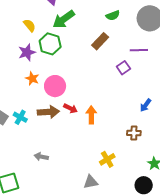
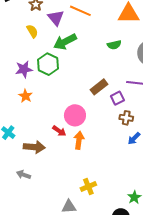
yellow semicircle: (29, 25) -> (32, 31), moved
brown rectangle: (100, 41) -> (99, 87), moved
pink circle: (55, 86) -> (75, 115), moved
brown arrow: (48, 112) -> (34, 147), moved
brown cross: (134, 133) -> (126, 118), moved

